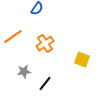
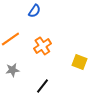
gray star: (24, 72) -> (12, 70), moved

